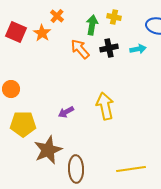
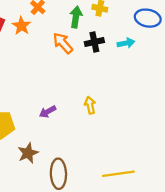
yellow arrow: (105, 106) -> (90, 105), size x0.6
brown star: (48, 150) -> (28, 153), size x0.7

